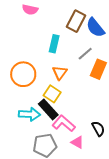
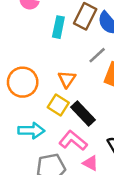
cyan rectangle: (54, 44) -> (58, 27), moved
black rectangle: (48, 109) -> (83, 114), moved

